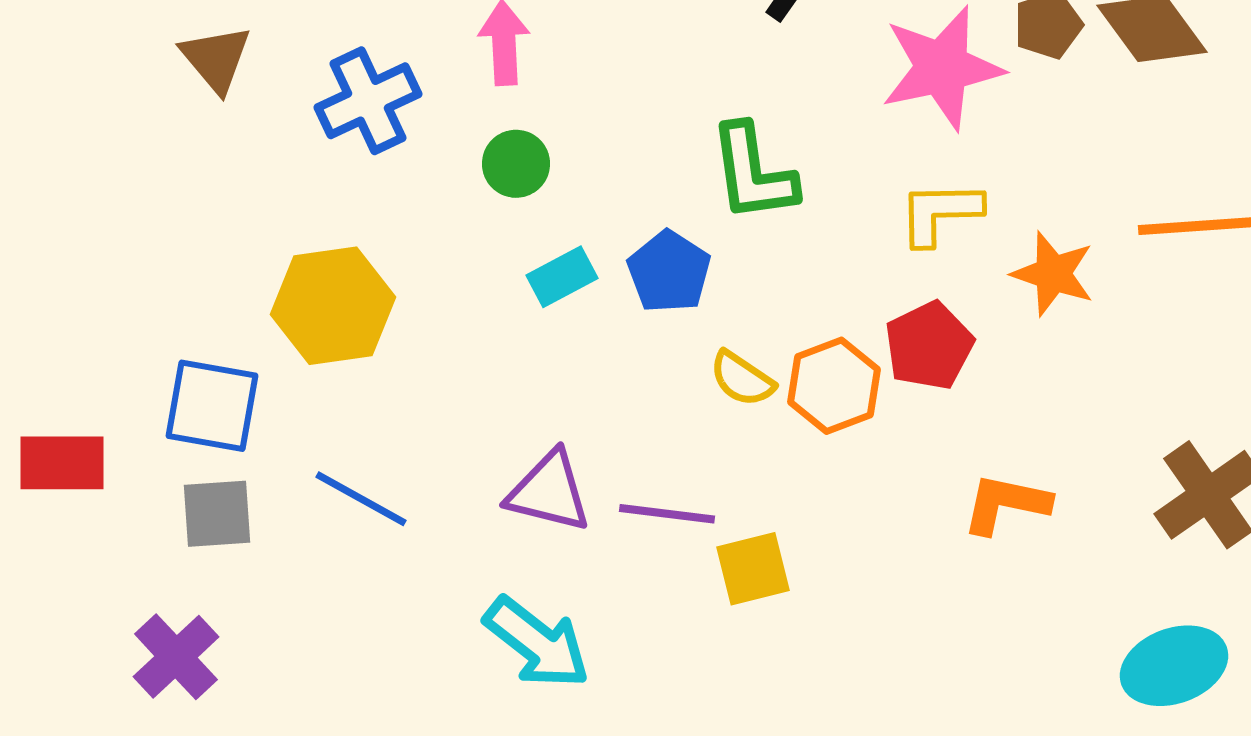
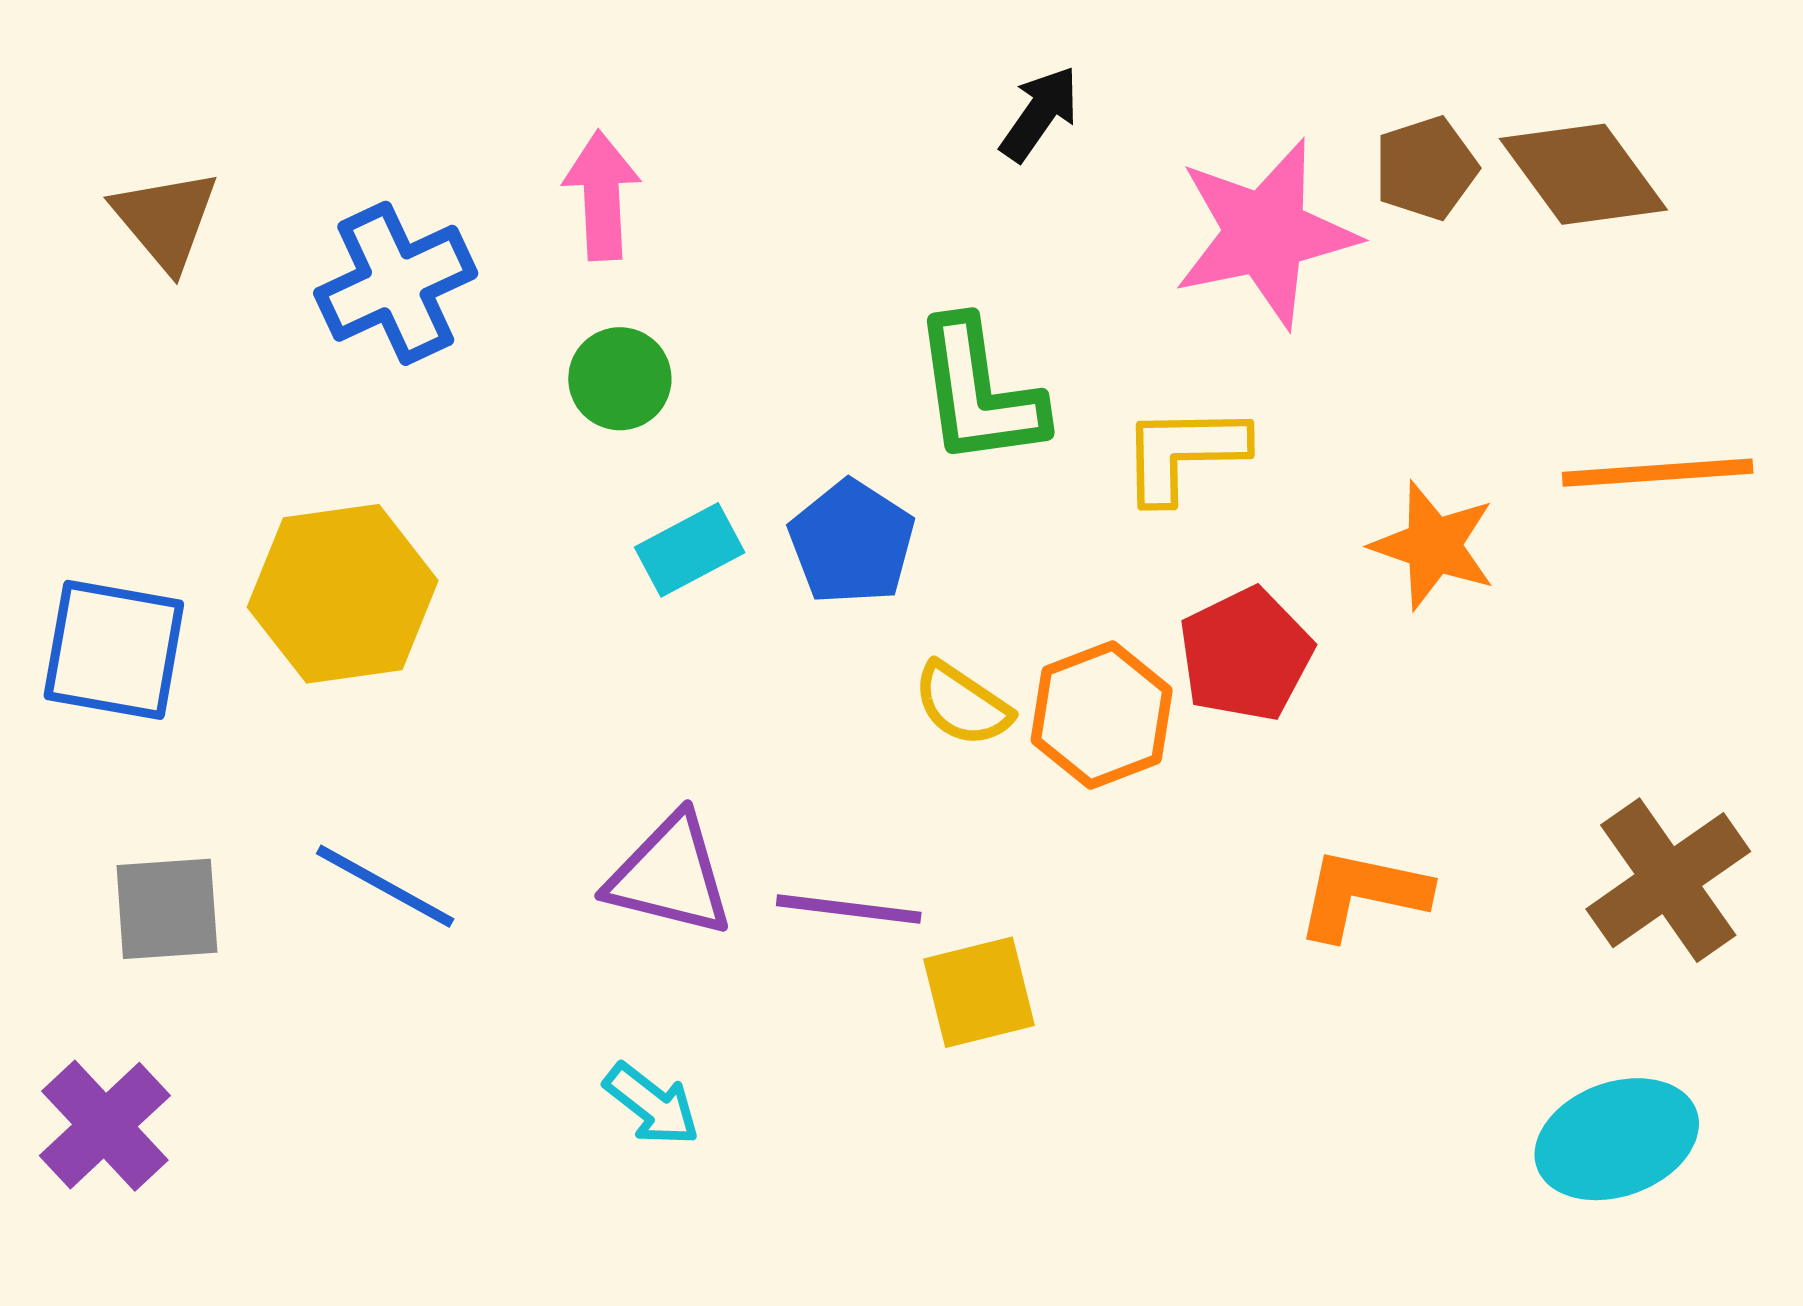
yellow L-shape: (940, 213) -> (1183, 453), moved
blue square: (212, 406) -> (114, 650), moved
cyan arrow: (537, 643) -> (652, 1104), size x0.6

